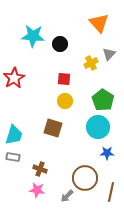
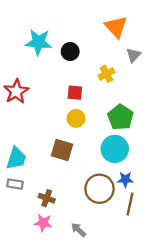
gray triangle: (109, 54) -> (133, 55), moved
brown circle: (85, 178) -> (99, 189), moved
brown line: (111, 192) -> (130, 204), moved
gray arrow: (67, 196) -> (78, 230), turned 88

